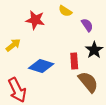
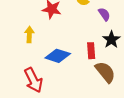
yellow arrow: (13, 45) -> (29, 35), turned -49

